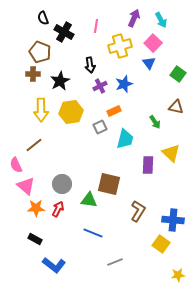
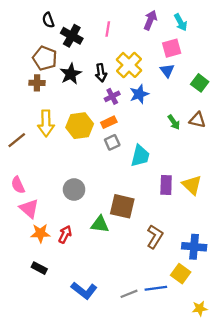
pink square: (153, 43) -> (172, 48), turned 30
yellow cross: (120, 46) -> (129, 65), moved, turned -30
black star: (60, 81) -> (71, 74), moved
orange rectangle: (114, 111) -> (109, 122), moved
green arrow: (155, 122) -> (174, 122), moved
brown line: (34, 145) -> (17, 140), moved
yellow triangle: (171, 153) -> (192, 185), moved
gray circle: (62, 184) -> (74, 190), moved
blue line: (93, 233) -> (156, 288), moved, turned -30
blue L-shape: (54, 265) -> (84, 290), moved

